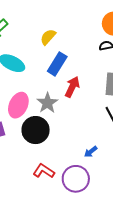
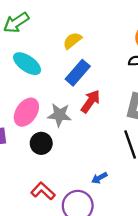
gray star: (47, 103) -> (60, 115), turned 30
black circle: (36, 130) -> (41, 143), size x0.7

